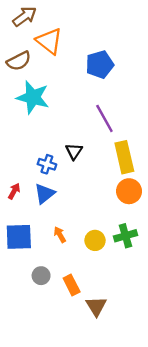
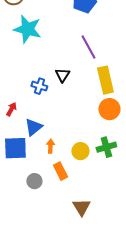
blue triangle: (45, 194) -> (33, 127), moved
orange arrow: (60, 235) -> (50, 146), turned 32
orange rectangle: (72, 285) -> (60, 171), moved

